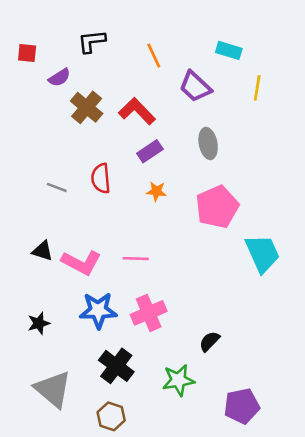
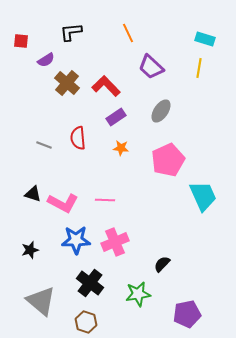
cyan rectangle: (229, 50) -> (205, 39), moved
orange line: (154, 56) -> (128, 33), moved
gray ellipse: (208, 144) -> (161, 111), turned 45

